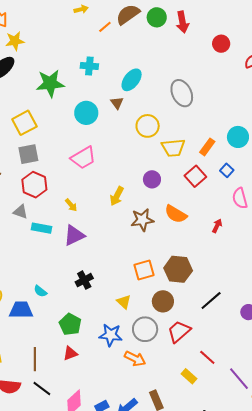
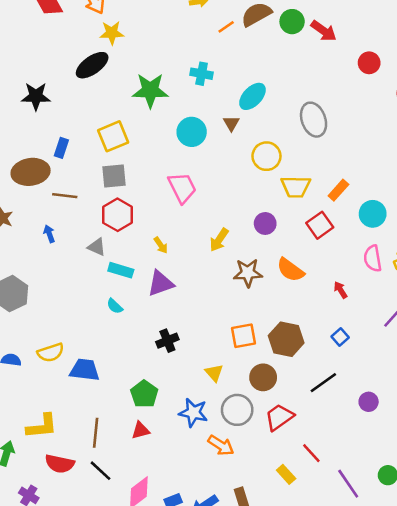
red arrow: (182, 22) -> (324, 31), turned -50
cyan circle: (238, 137) -> (373, 214), moved
pink trapezoid: (83, 158) -> (182, 188), turned -92
blue square: (227, 170) -> (340, 337), moved
red arrow: (217, 226) -> (341, 290), turned -64
cyan semicircle: (40, 291) -> (115, 306), moved

